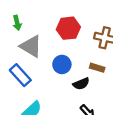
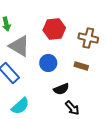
black semicircle: (81, 84) -> (61, 89), moved

